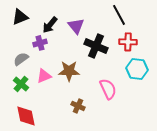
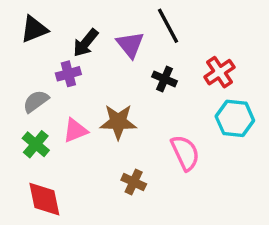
black line: (119, 15) -> (168, 26), moved
red cross: (128, 42) -> (219, 72), turned -36
black cross: (96, 46) -> (165, 79), size x0.6

